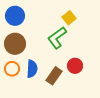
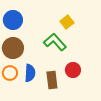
green L-shape: (57, 38) -> (55, 42), turned 85
brown rectangle: (54, 76) -> (52, 80), turned -42

